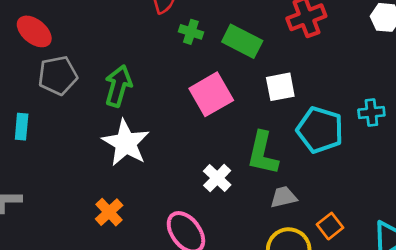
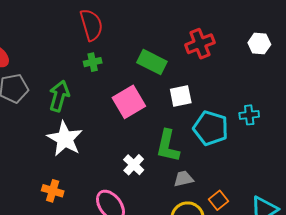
green cross: (191, 32) -> (93, 62), moved, turned -30
orange cross: (109, 212) -> (53, 191), turned -30

